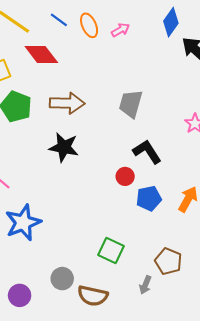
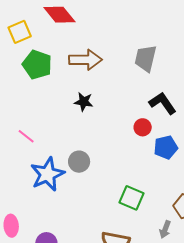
black star: (64, 147) -> (84, 102), size x0.7
gray circle: (62, 279) -> (79, 162), moved

